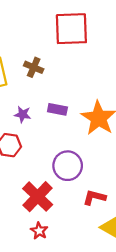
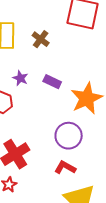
purple circle: (68, 166) -> (69, 136), moved

